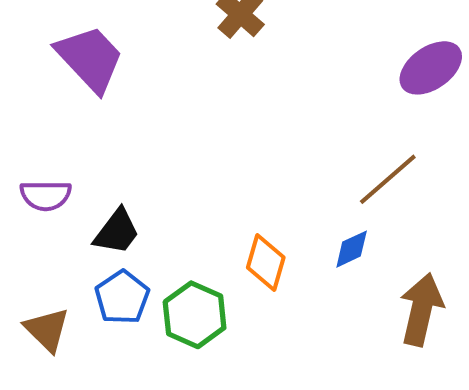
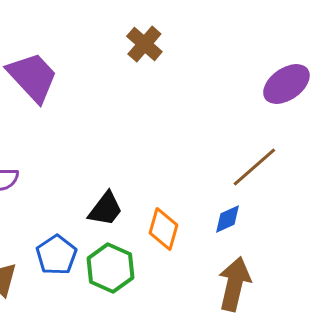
black trapezoid: (117, 232) -> (105, 209), moved
brown arrow: (421, 309) -> (234, 284), moved

